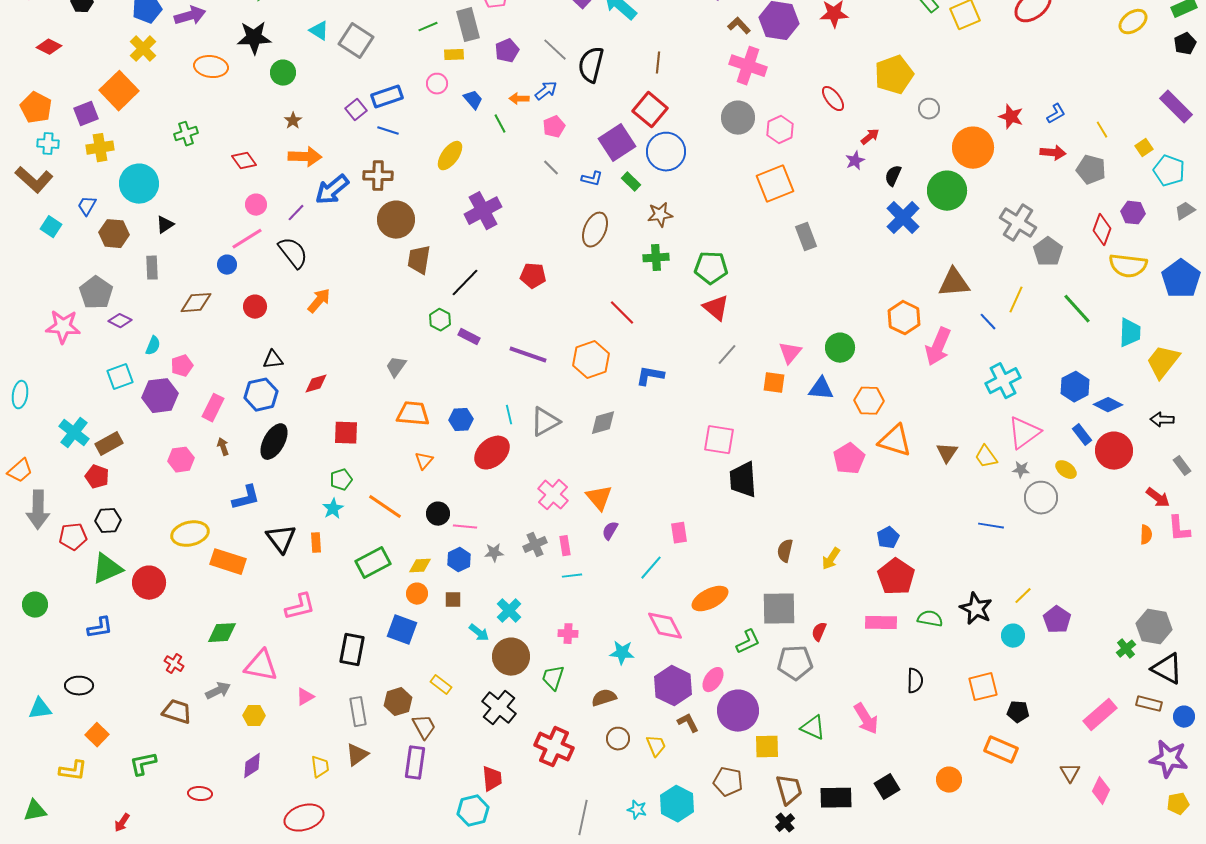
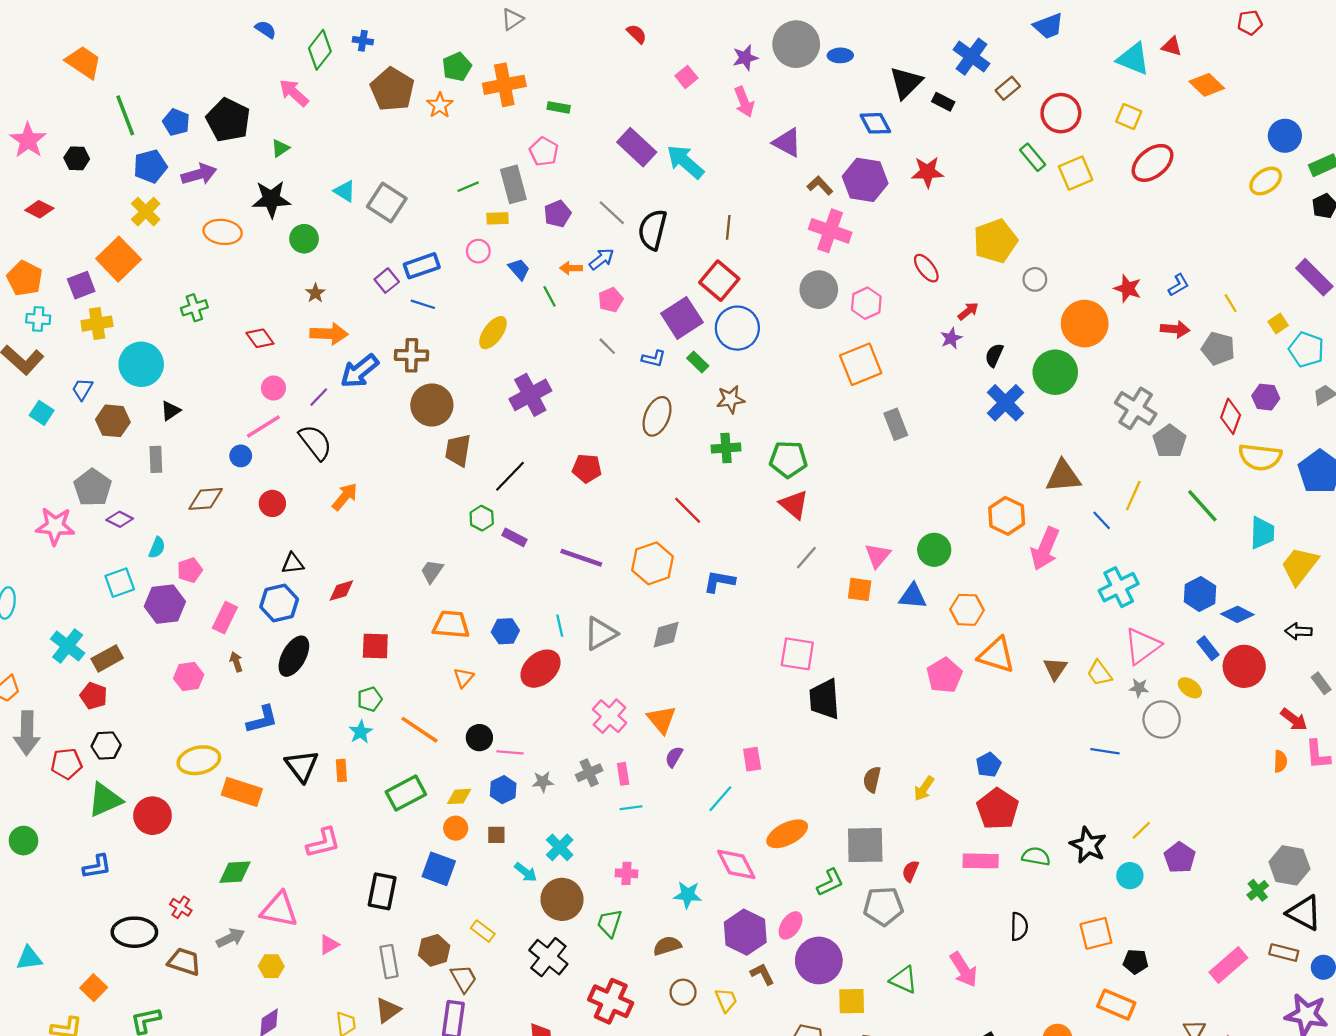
black ellipse: (79, 686) -> (134, 932), moved, size x1.4

